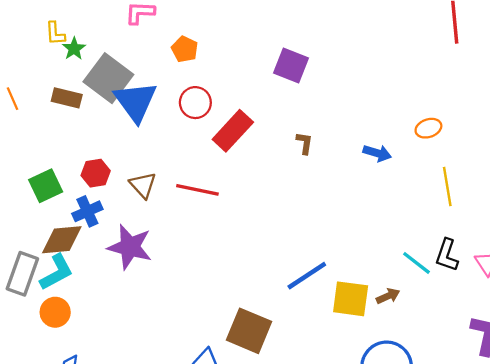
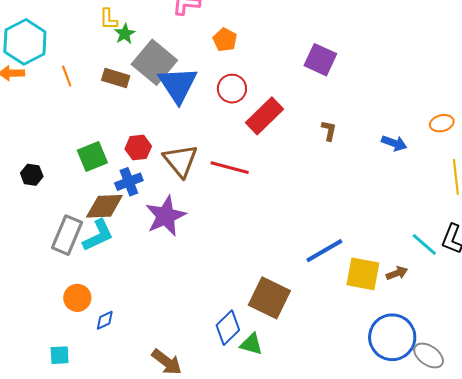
brown triangle: (143, 185) -> (180, 161), size x1.4
purple star: (130, 247) -> (166, 216), turned 30
orange circle: (55, 312) -> (77, 298), moved

